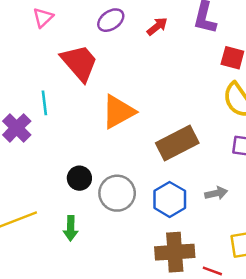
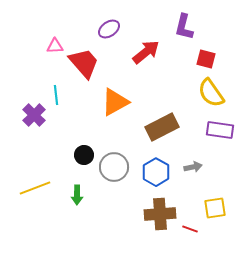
pink triangle: (43, 18) -> (55, 46), moved, turned 42
red arrow: (157, 26) -> (146, 52), moved, size x1.6

